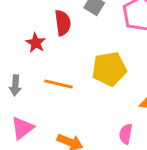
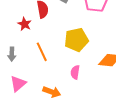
orange line: (59, 84) -> (42, 52), turned 54
pink semicircle: (126, 134) -> (75, 72), moved

